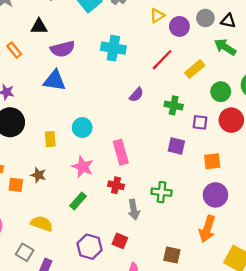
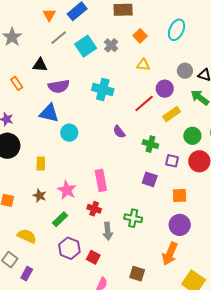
yellow triangle: (157, 16) -> (143, 65), turned 32
purple circle: (179, 26) -> (165, 89), moved
purple semicircle: (136, 95) -> (119, 132), turned 96
cyan circle: (82, 128) -> (69, 133), moved
brown star: (38, 175) -> (40, 196), moved
purple hexagon: (90, 247) -> (69, 248), moved

